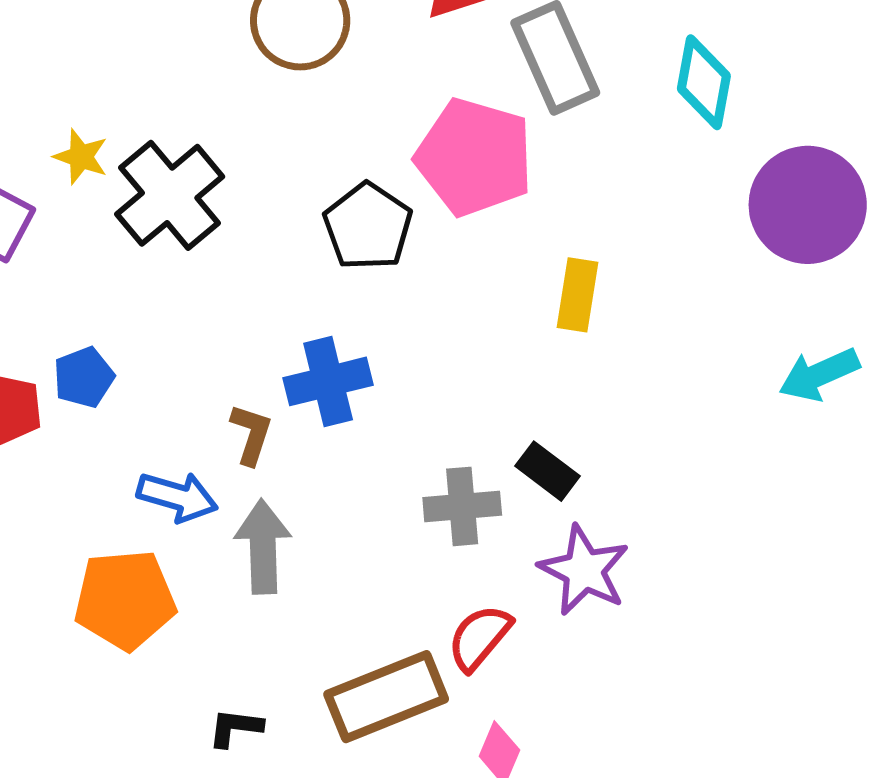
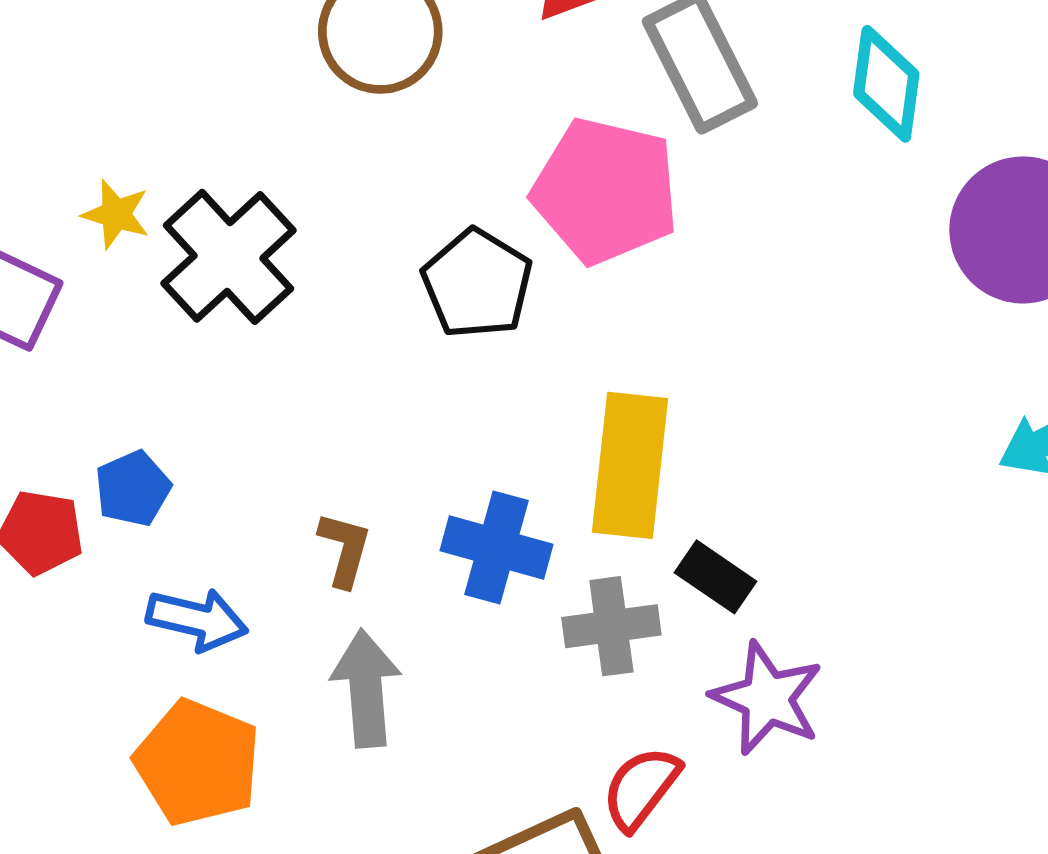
yellow rectangle: (578, 295) -> (630, 465), moved, size x1.6
blue cross: (328, 381) -> (497, 548), moved, turned 32
blue arrow: (177, 497) -> (197, 619), moved
orange pentagon: (125, 600) -> (198, 763), turned 30

